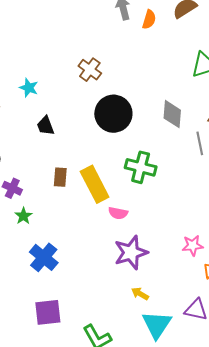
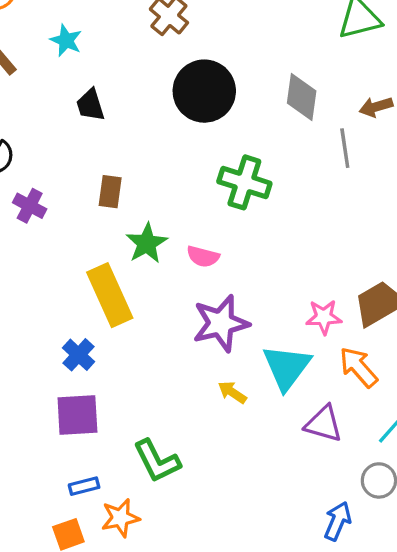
yellow rectangle: (95, 184) -> (110, 295), moved
green star: (23, 216) -> (147, 243), moved, size x1.4
blue cross: (44, 257) -> (79, 355), moved, size x0.7
cyan triangle: (157, 325) -> (287, 367), moved

